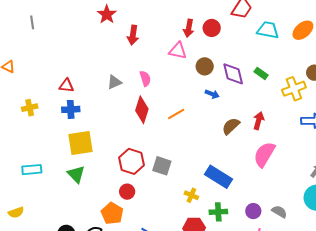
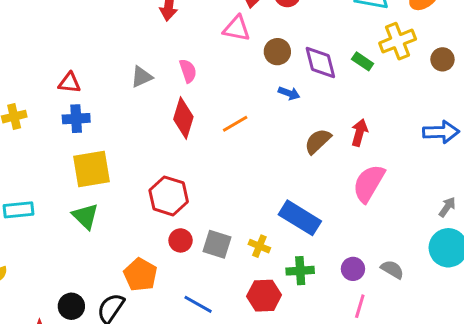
yellow cross: (294, 89) -> (398, 41), moved
gray square: (162, 166) -> (217, 244), moved
red circle: (127, 192) -> (181, 240), moved

